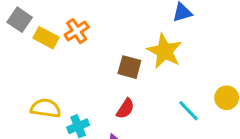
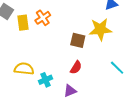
yellow rectangle: (46, 38) -> (23, 23), turned 56
yellow star: (164, 51) -> (100, 29), turned -30

